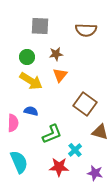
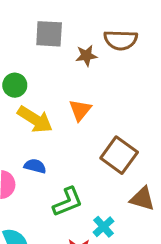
brown star: (56, 54) -> (86, 56), moved
green circle: (27, 57) -> (15, 85), moved

